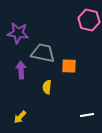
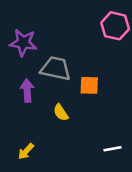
yellow semicircle: (47, 87) -> (61, 113), turned -40

